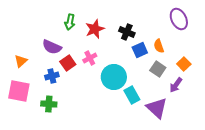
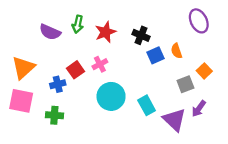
purple semicircle: (52, 47) -> (50, 32), moved
orange triangle: (21, 61) -> (23, 68), size x1.6
gray square: (158, 69) -> (185, 84), moved, turned 35
cyan circle: (114, 77) -> (111, 96), moved
purple arrow: (176, 85) -> (199, 109), moved

